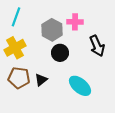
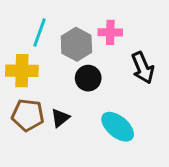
cyan line: (16, 17) -> (40, 32), moved
yellow cross: (15, 48) -> (22, 71), turned 30

